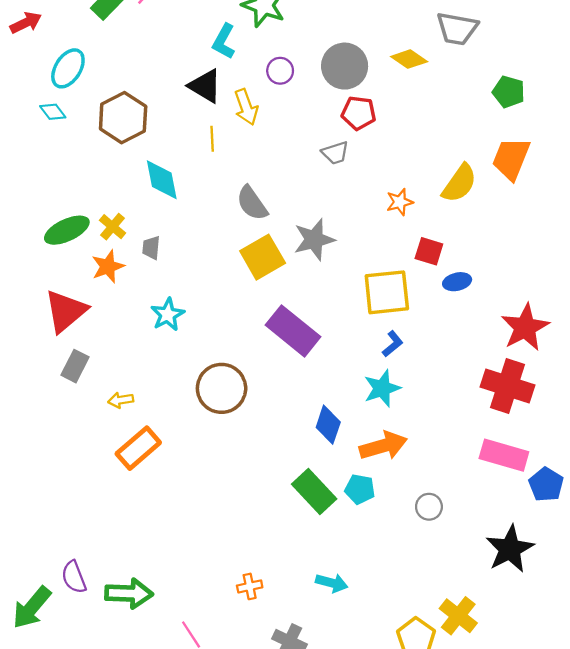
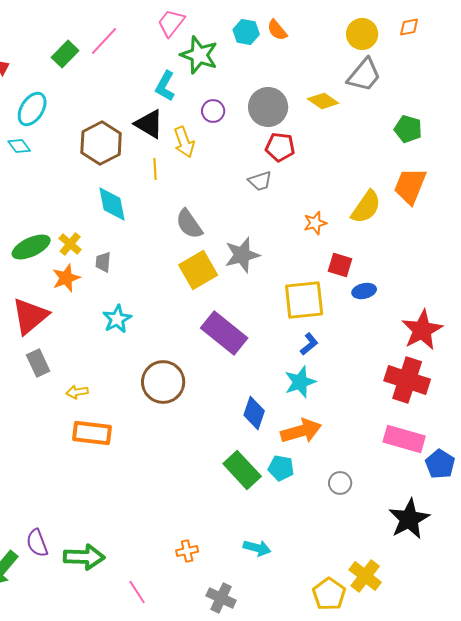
gray trapezoid: (457, 29) -> (364, 75), turned -60
brown hexagon: (123, 118) -> (101, 143), moved
gray rectangle: (75, 366) -> (38, 363), turned -52
orange rectangle: (138, 448) -> (92, 433), turned 48

